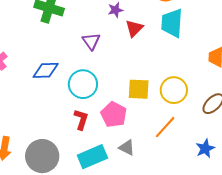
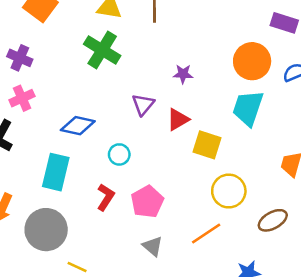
red triangle: (134, 28) -> (178, 119), moved
cyan circle: (83, 84) -> (119, 154), size x0.6
yellow square: (139, 89) -> (207, 145), moved
cyan rectangle: (92, 157) -> (56, 172), moved, turned -68

